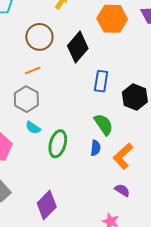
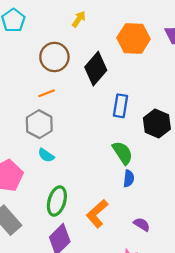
green ellipse: (58, 144) -> (57, 201), moved
blue semicircle: (96, 148) -> (129, 179), moved
orange L-shape: (123, 156) -> (97, 214), moved

